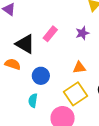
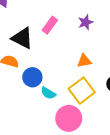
blue circle: (41, 76) -> (32, 77), moved
cyan semicircle: (33, 101) -> (48, 93), moved, turned -64

